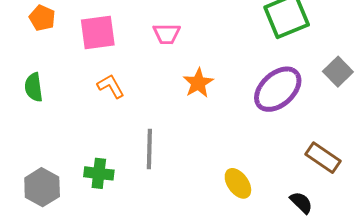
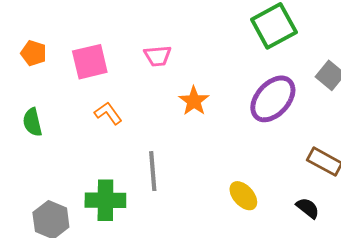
green cross: (99, 173) -> (105, 200), size x1.4

